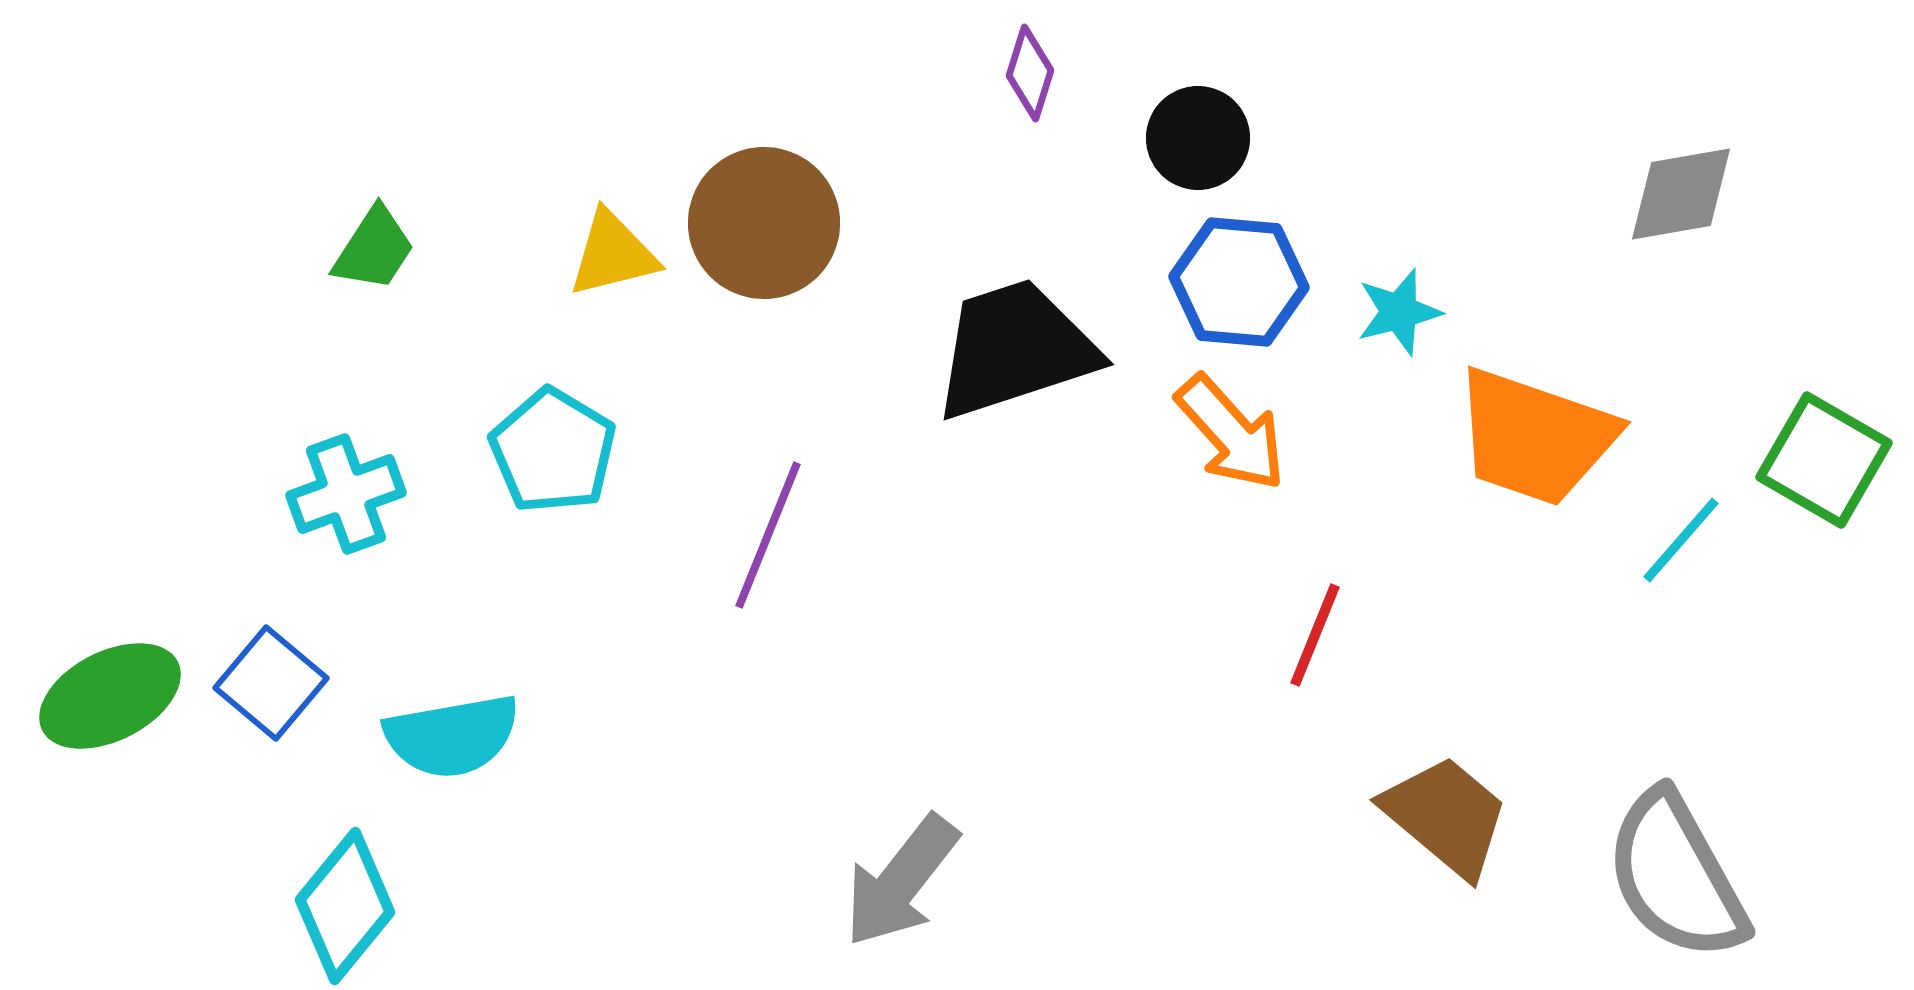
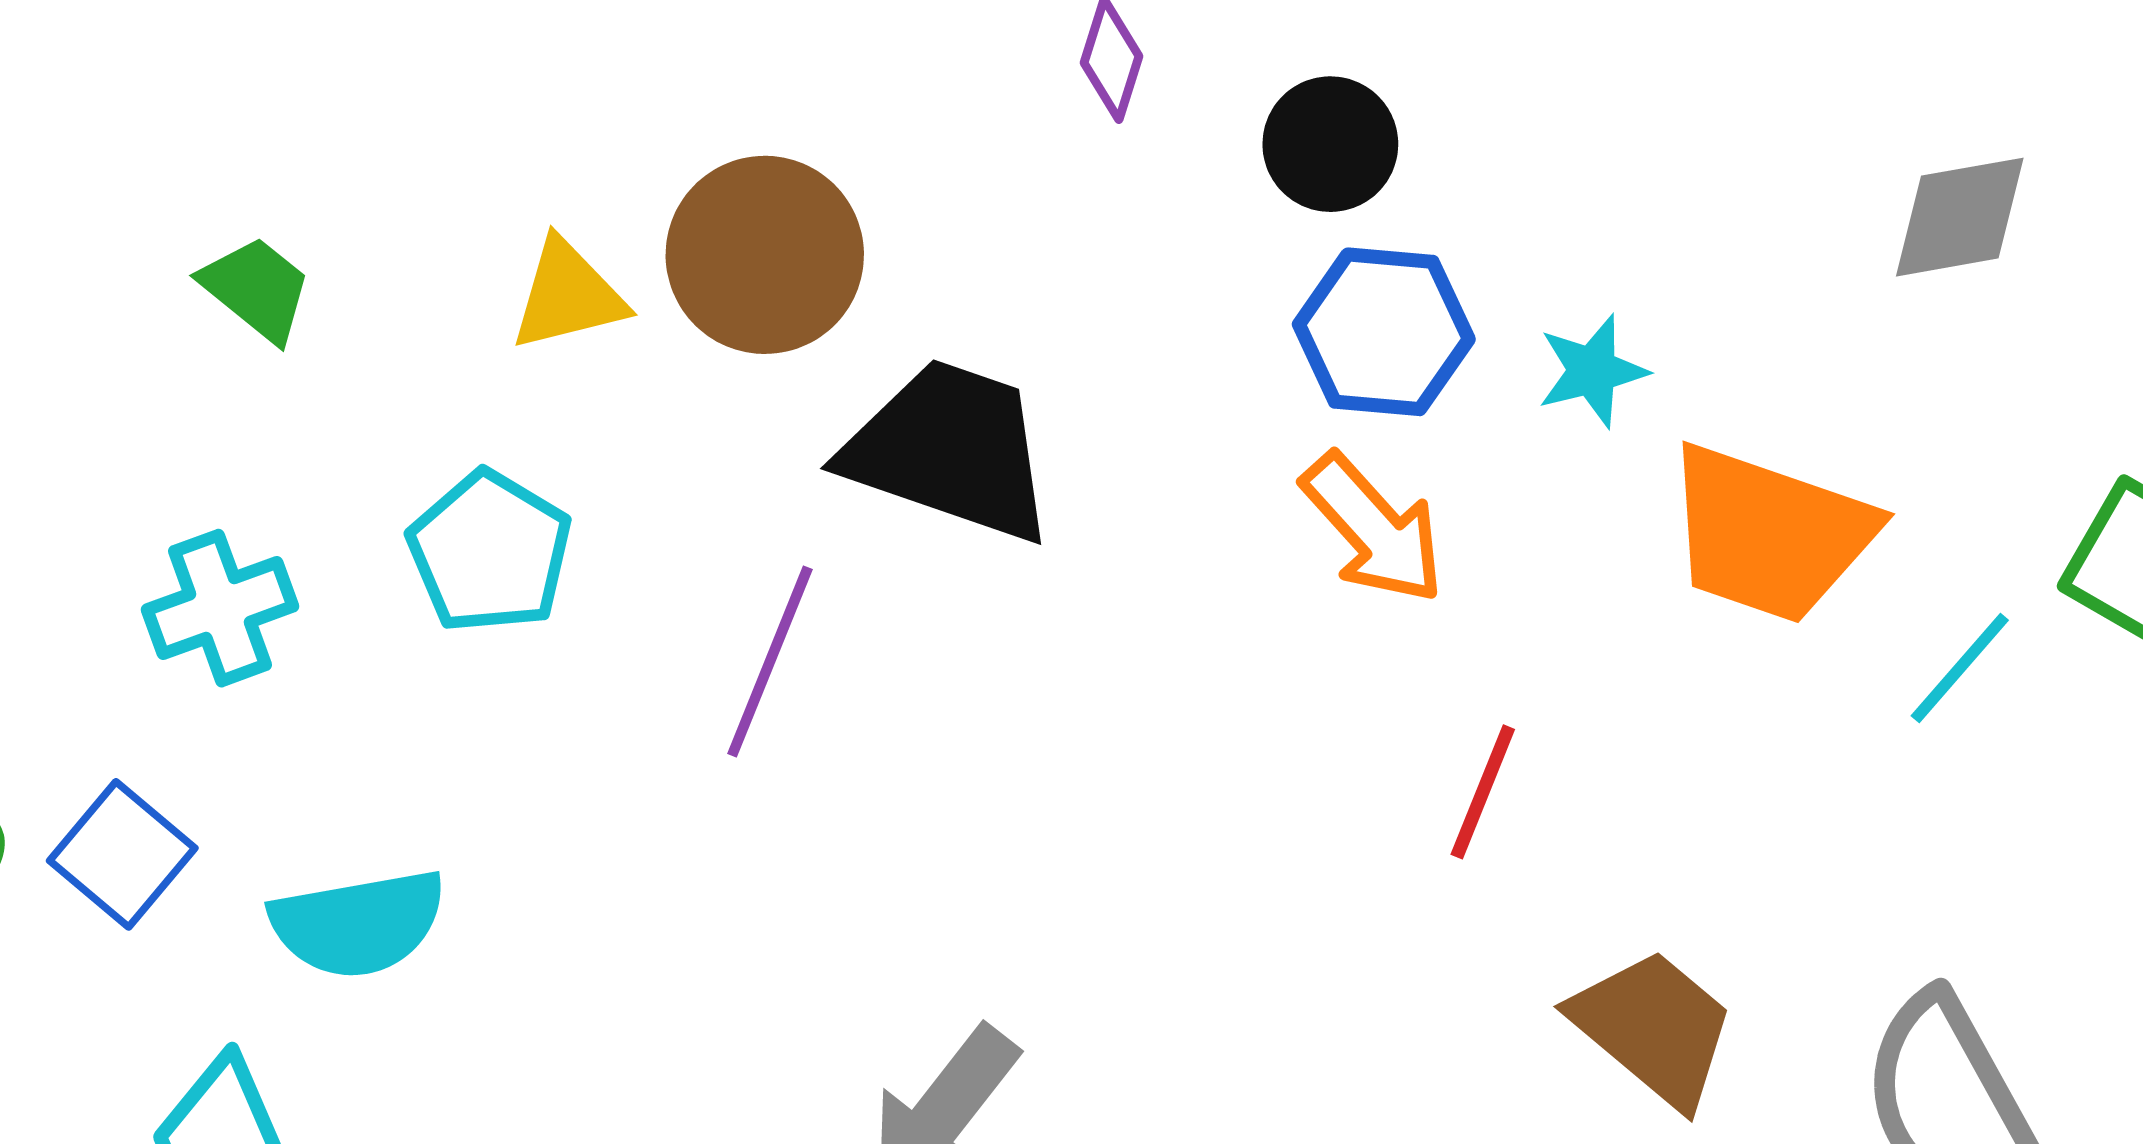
green trapezoid: (374, 249) -> (257, 289), turned -84
black trapezoid: (1015, 349) -> (950, 450), moved, turned 37

